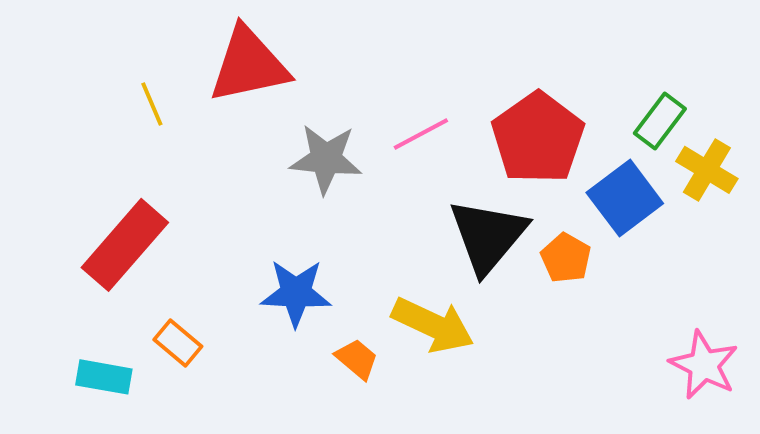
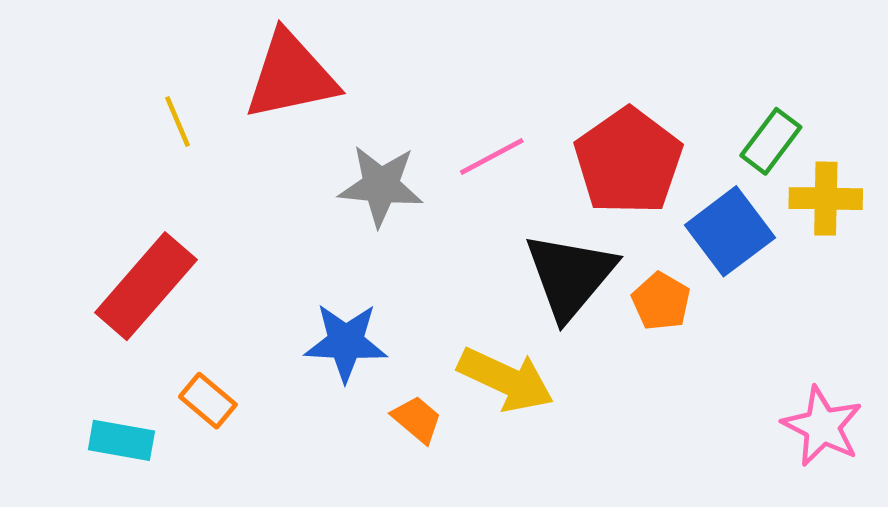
yellow cross: (707, 170) -> (826, 199), turned -30

